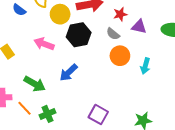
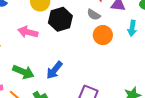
cyan arrow: (145, 66) -> (132, 28), moved
blue arrow: (69, 73) -> (54, 70), moved

